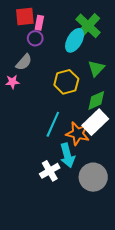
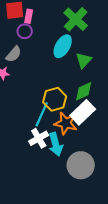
cyan ellipse: (75, 40) -> (63, 46), moved
yellow hexagon: (66, 82) -> (55, 99), moved
white cross: (50, 171) -> (39, 138), moved

